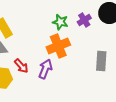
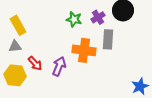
orange cross: (58, 46) -> (84, 50), moved, turned 30
gray rectangle: (101, 61) -> (108, 39), moved

